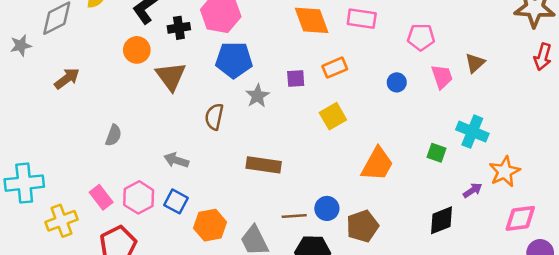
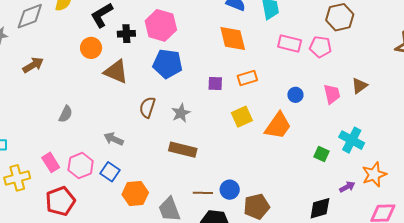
pink rectangle: (362, 19) -> (290, 43), moved
pink pentagon: (421, 37) -> (320, 47), moved
brown triangle: (171, 76) -> (116, 72), turned -36
gray star: (258, 96) -> (181, 113), moved
orange trapezoid: (377, 164) -> (278, 126), moved

